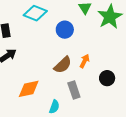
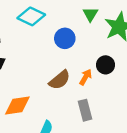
black circle: (107, 78) -> (106, 65), moved
gray rectangle: (74, 90) -> (85, 110), moved

